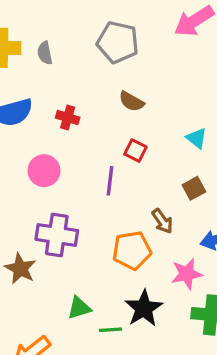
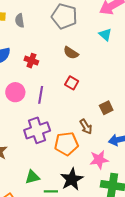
cyan triangle: (197, 138) -> (105, 34), moved
purple line: (110, 181) -> (41, 95), moved
purple cross: (57, 235) -> (37, 130), moved, turned -30

